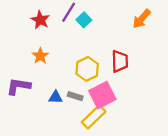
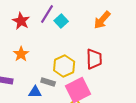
orange arrow: (142, 19) -> (102, 20), moved
gray rectangle: (75, 96) -> (48, 82), moved

